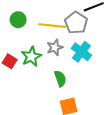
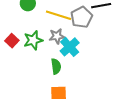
cyan cross: (81, 52) -> (70, 47), moved

